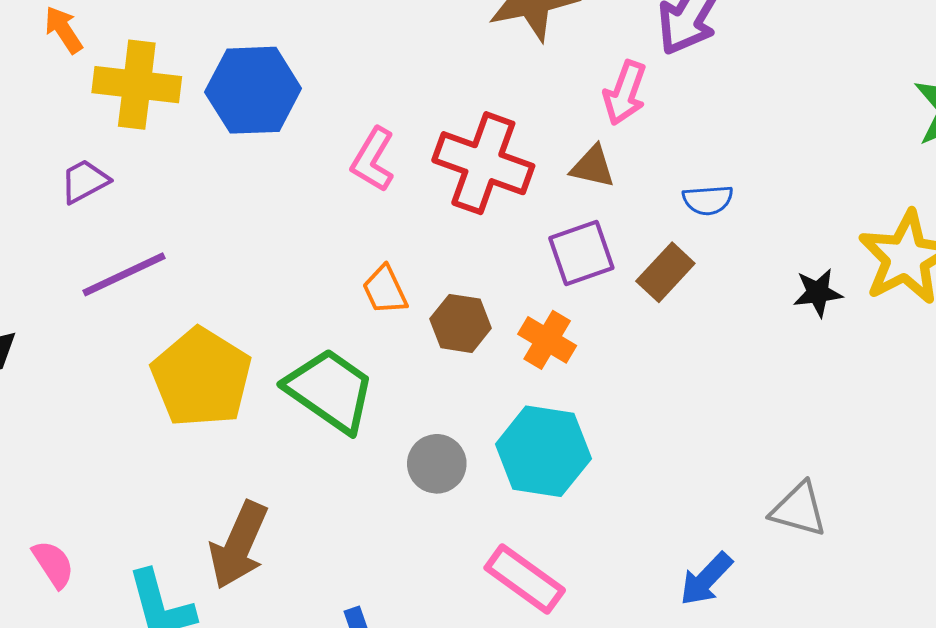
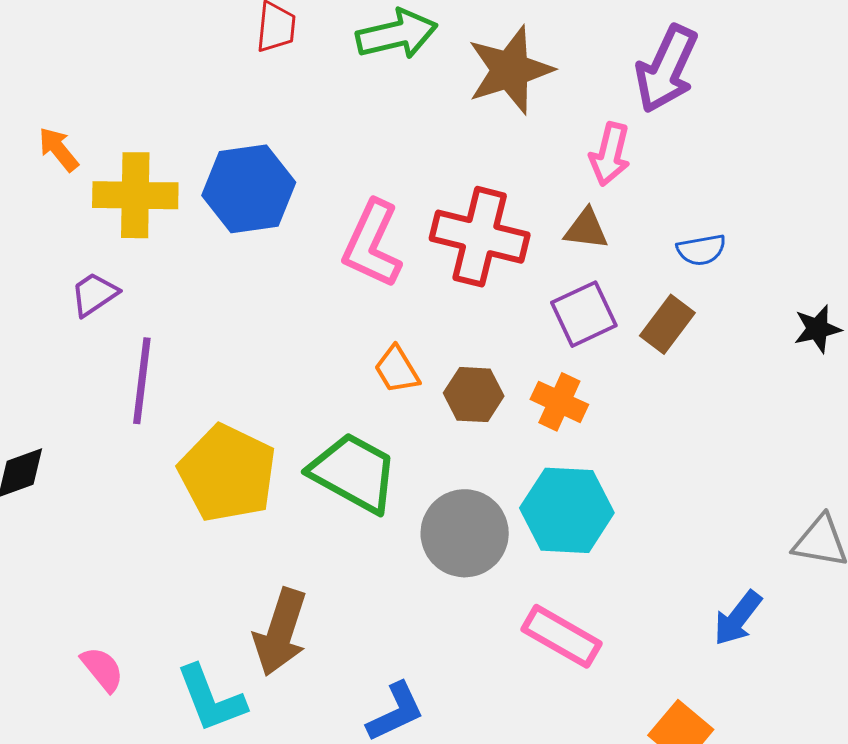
pink L-shape: (373, 160) -> (372, 244), size x1.4
purple line: (124, 274) -> (142, 381), turned -52
gray circle: (437, 464) -> (465, 533), size x1.5

